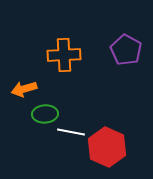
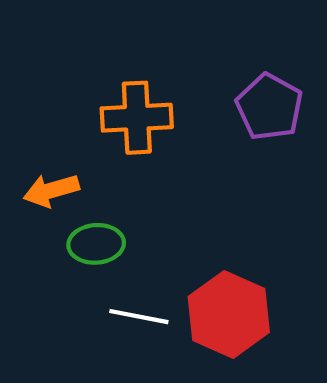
white line: (71, 132) -> (139, 317), moved

